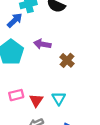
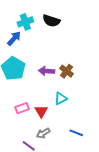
purple arrow: (42, 44) -> (47, 71), moved
cyan triangle: (59, 98) -> (61, 98), moved, turned 40

